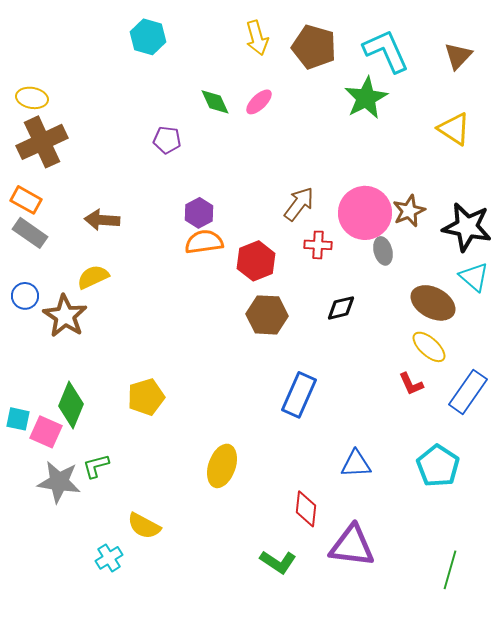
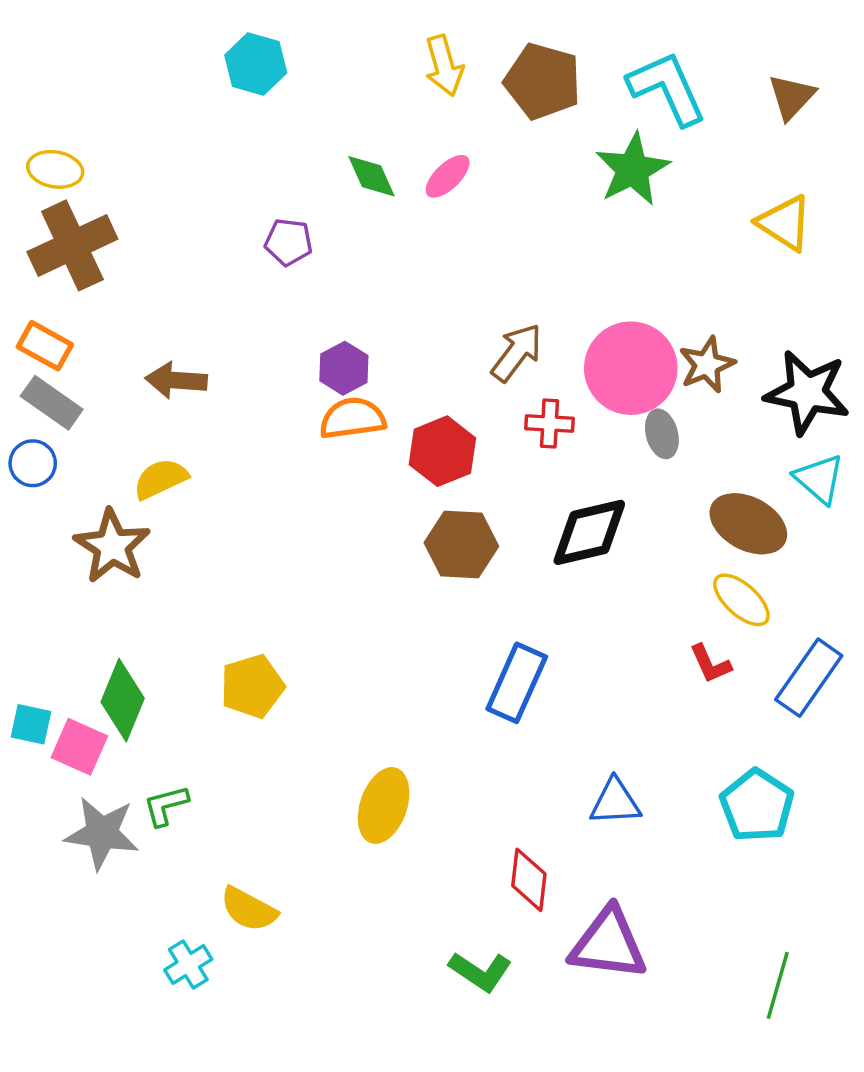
blue circle: (25, 296) -> (33, 463), moved
black diamond: (341, 308) -> (589, 532), size x1.6

